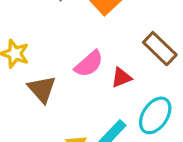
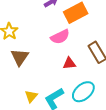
pink semicircle: (89, 64) -> (60, 37), moved

